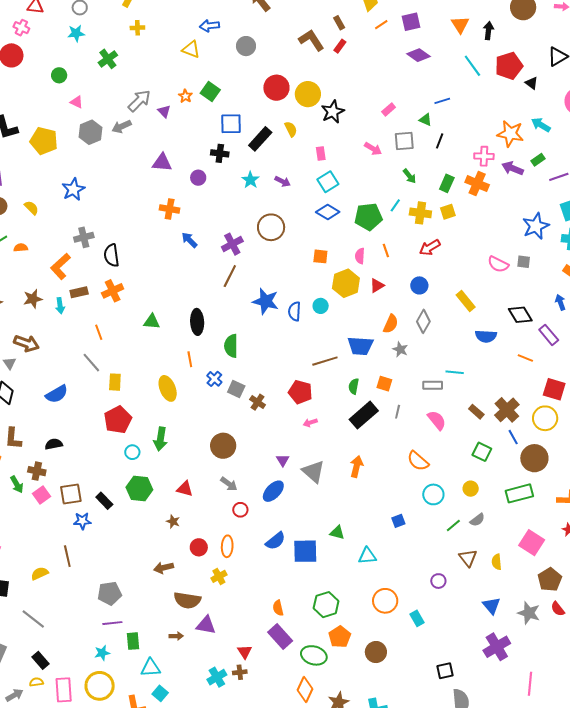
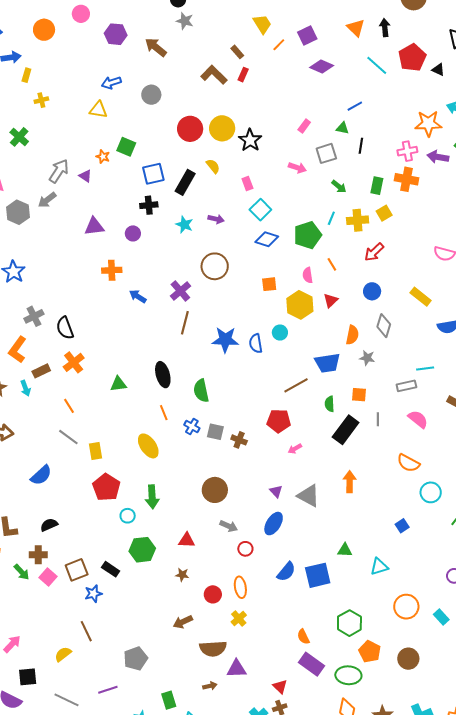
purple line: (112, 623) -> (108, 690), moved

